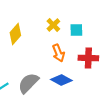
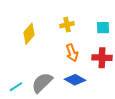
yellow cross: (53, 25) -> (67, 25), turned 32
cyan square: (76, 30) -> (103, 28), moved

